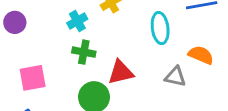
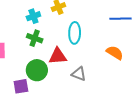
cyan ellipse: (160, 28) -> (75, 33), moved
gray triangle: (175, 77) -> (79, 74), moved

